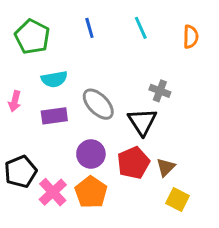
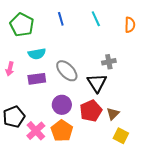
gray cross: (160, 91) -> (109, 62), turned -32

